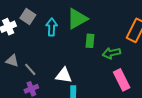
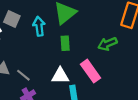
green rectangle: (90, 41) -> (65, 43), moved
pink rectangle: (122, 80) -> (90, 71), moved

